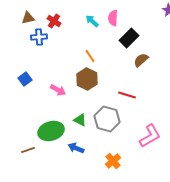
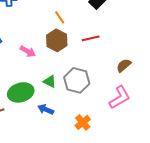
brown semicircle: (141, 60) -> (124, 65), moved
red line: (127, 95) -> (91, 38), moved, turned -30

